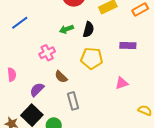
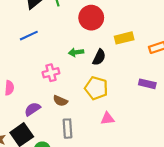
purple rectangle: (128, 46) -> (147, 84), moved
brown semicircle: (61, 77) -> (60, 101), turned -32
pink triangle: (122, 83) -> (107, 119), moved

